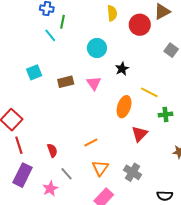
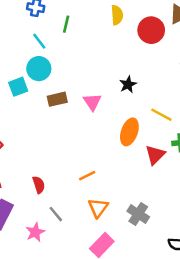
green line: (62, 22) -> (66, 24), moved
cyan circle: (97, 48) -> (39, 69), moved
red triangle: (139, 134) -> (155, 155), moved

